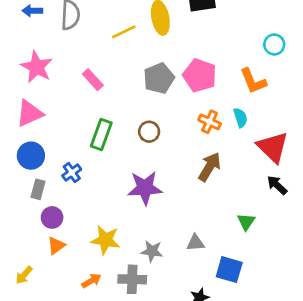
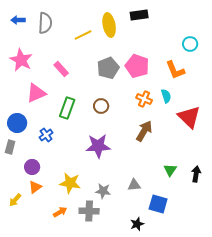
pink triangle: (30, 113) -> (36, 93), moved
black arrow: (277, 185) -> (196, 174), moved, turned 56
gray rectangle: (38, 189) -> (10, 147), moved
yellow arrow: (24, 275) -> (15, 200), moved

